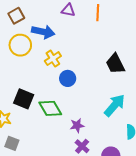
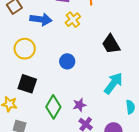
yellow circle: (20, 45) -> (25, 49), moved
yellow cross: (53, 59) -> (73, 20), moved
green diamond: (50, 108) -> (53, 107), moved, turned 65

